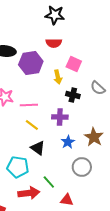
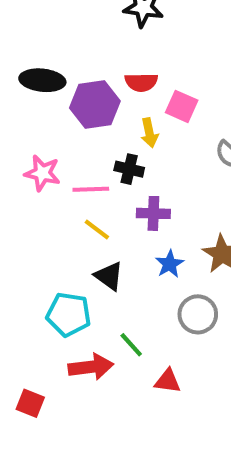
red semicircle: (54, 43) -> (141, 82), moved
black cross: (73, 95) -> (129, 169), moved

